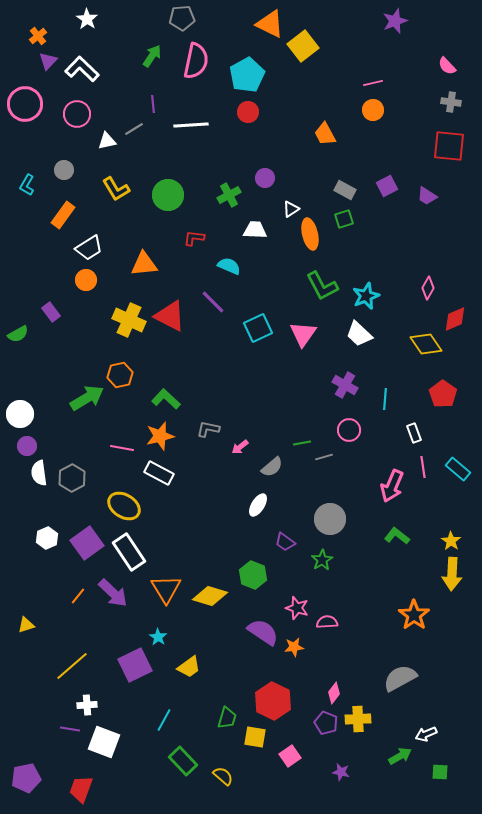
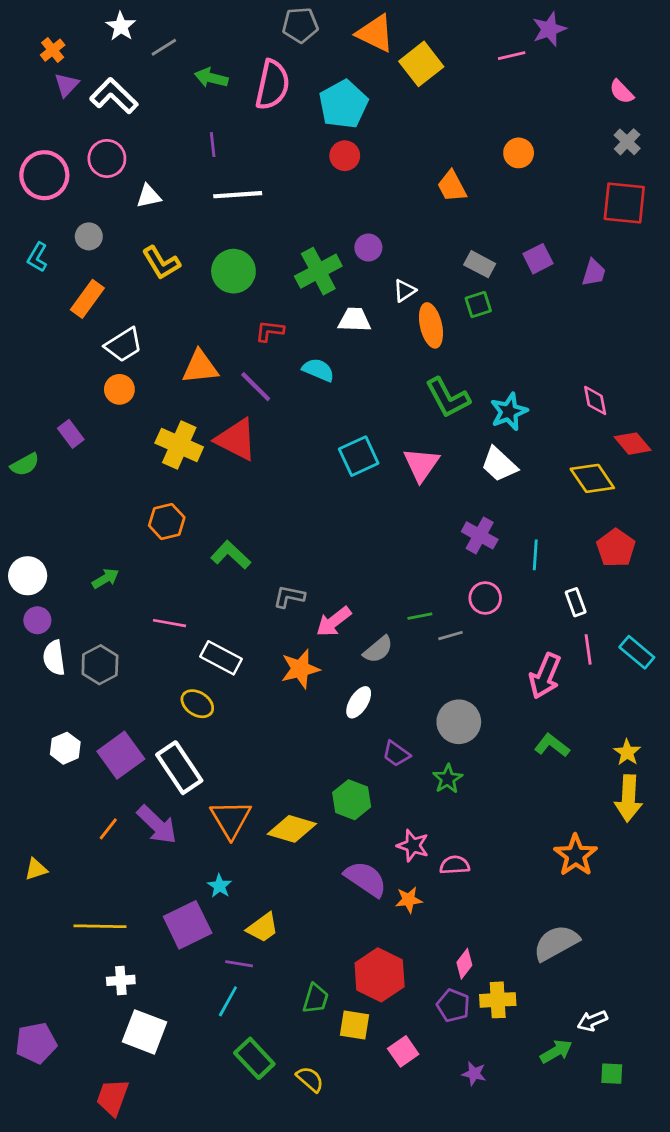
gray pentagon: (182, 18) -> (300, 25), moved
green arrow: (152, 56) -> (211, 78), turned -110
pink line: (373, 83) -> (512, 56), moved
gray cross: (451, 102) -> (627, 142), turned 36
pink circle: (25, 104) -> (44, 175), moved
white line: (191, 125) -> (238, 195), moved
gray line: (134, 129) -> (164, 47), moved
green cross: (229, 195) -> (318, 271), size x1.4
purple trapezoid: (427, 196) -> (594, 273), turned -105
pink diamond: (428, 288) -> (595, 400), turned -40
purple line: (213, 302) -> (256, 387), moved
red diamond: (455, 319) -> (633, 444), turned 72
green arrow: (87, 398) -> (106, 579), moved, size x0.6
orange star: (160, 436) -> (300, 669), moved
pink arrow: (240, 447) -> (334, 622), size x1.5
yellow ellipse: (124, 506) -> (197, 704), moved, size x0.7
yellow line: (72, 666) -> (100, 926), turned 42
purple line: (70, 729) -> (239, 964), moved
purple pentagon: (26, 778) -> (36, 1043), moved

